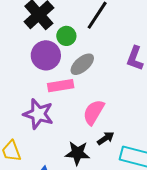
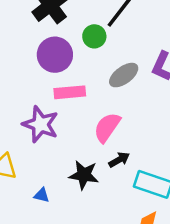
green circle: (66, 36) -> (94, 36), moved
gray ellipse: (82, 64) -> (124, 75), moved

